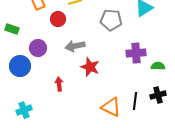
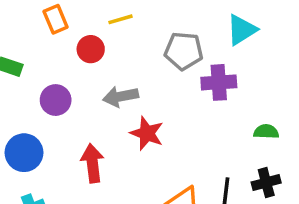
purple cross: (136, 53) -> (219, 82), moved
blue circle: (20, 66) -> (24, 153), moved
red arrow: (59, 84) -> (92, 163), size x1.5

